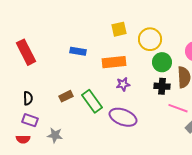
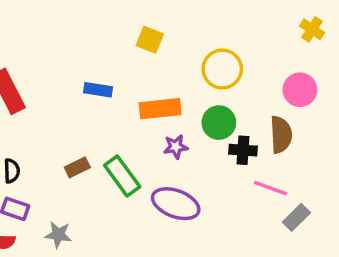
yellow square: (119, 29) -> (150, 40), moved, turned 35
green circle: (162, 62) -> (219, 123), moved

